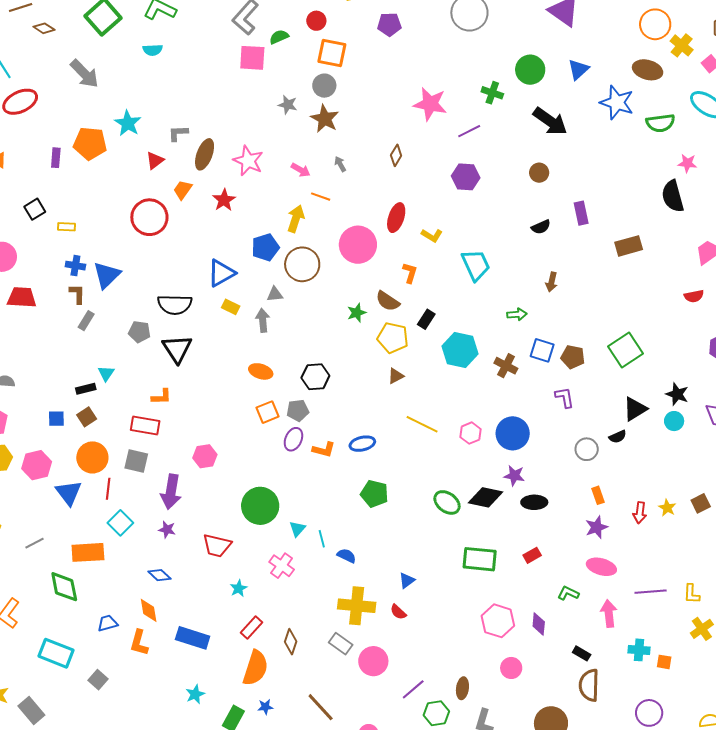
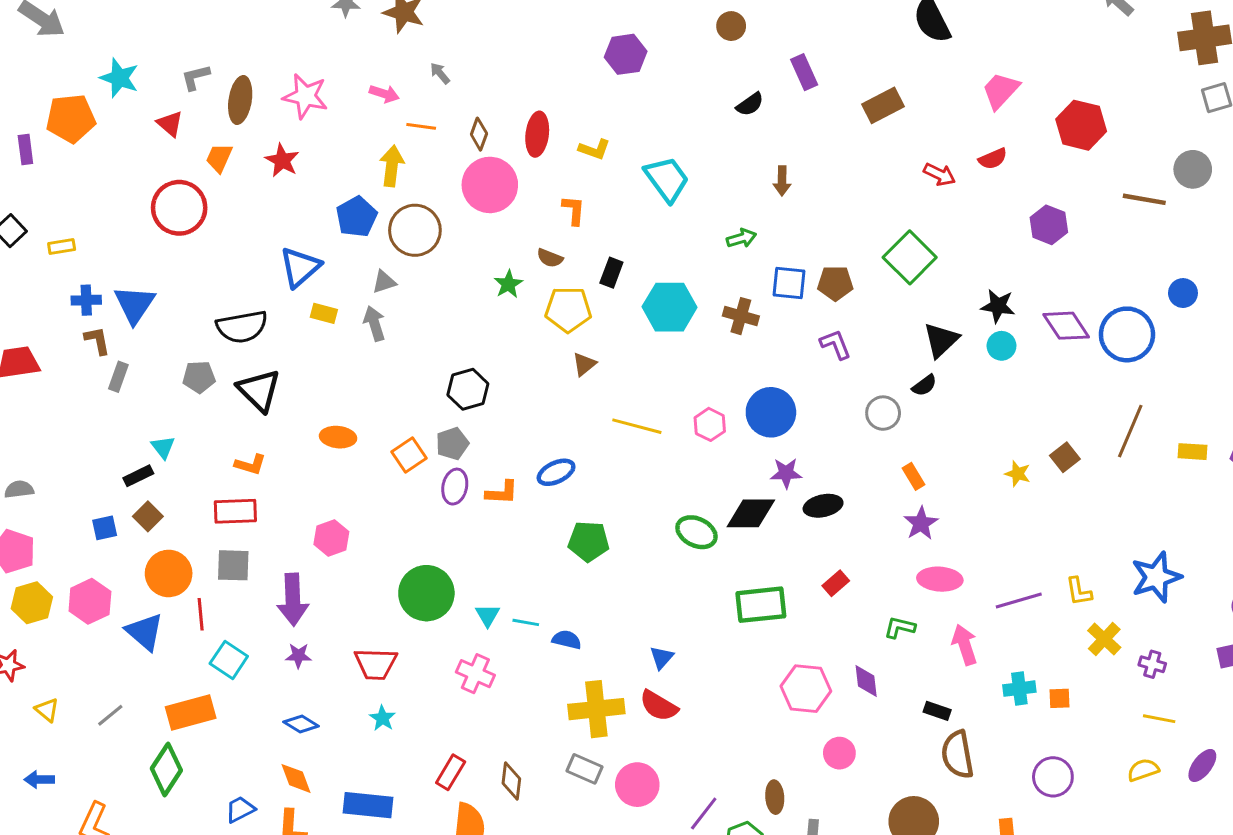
brown diamond: (396, 155) -> (479, 134), moved
red triangle: (155, 160) -> (170, 124), turned -30
brown semicircle: (388, 301) -> (550, 258), size x0.7
orange ellipse: (261, 371) -> (338, 437), moved
orange L-shape: (161, 397) -> (250, 465), turned 30
red arrow: (640, 513) -> (940, 174), moved, turned -60
cyan line: (322, 539) -> (526, 622), turned -54
green diamond: (64, 587) -> (166, 769), turned 56
cyan star: (239, 588) -> (382, 718), moved
red semicircle: (398, 612) -> (659, 706), size x1.5

